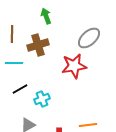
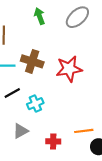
gray ellipse: (89, 38) -> (77, 17), moved
brown cross: (38, 45) -> (32, 61), moved, turned 35

